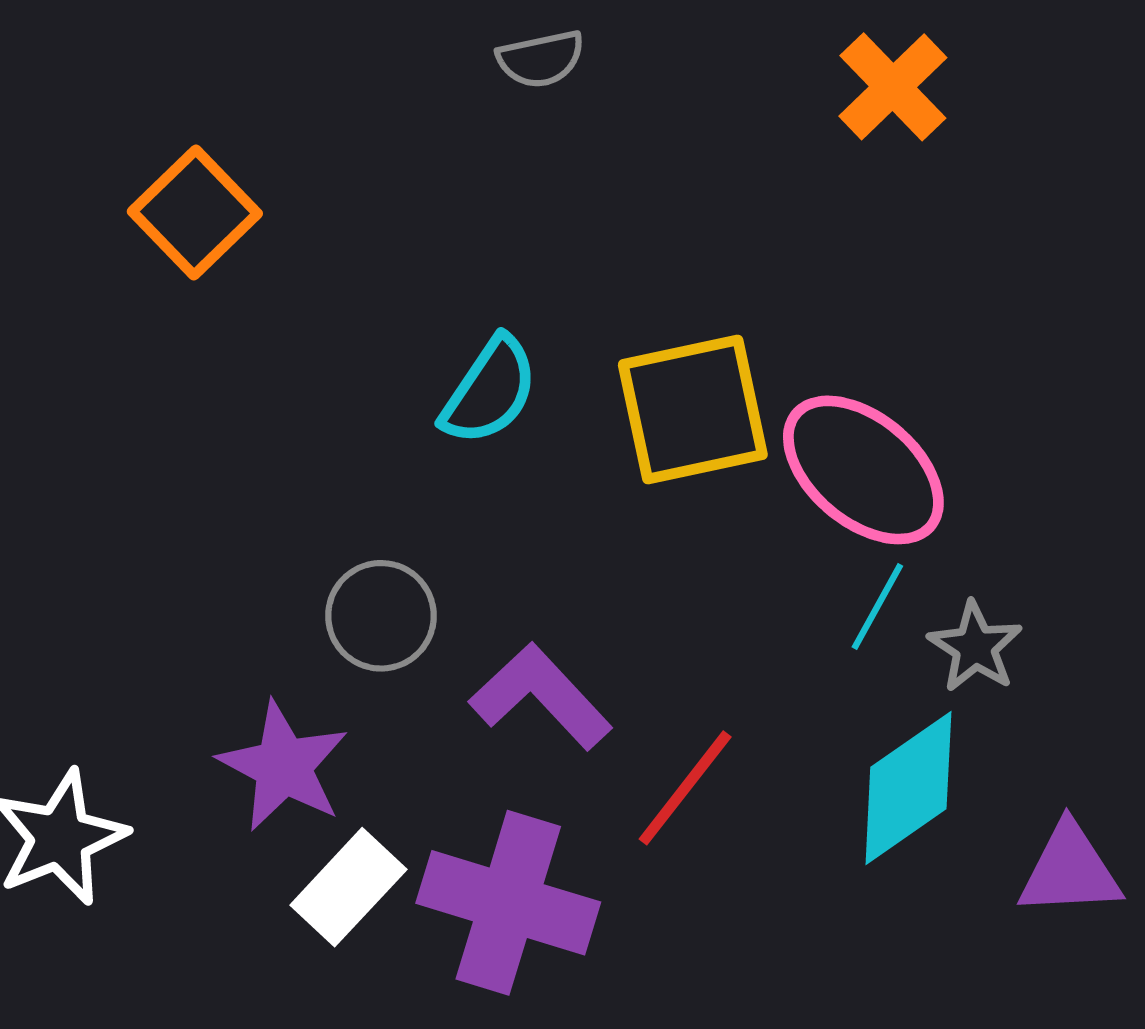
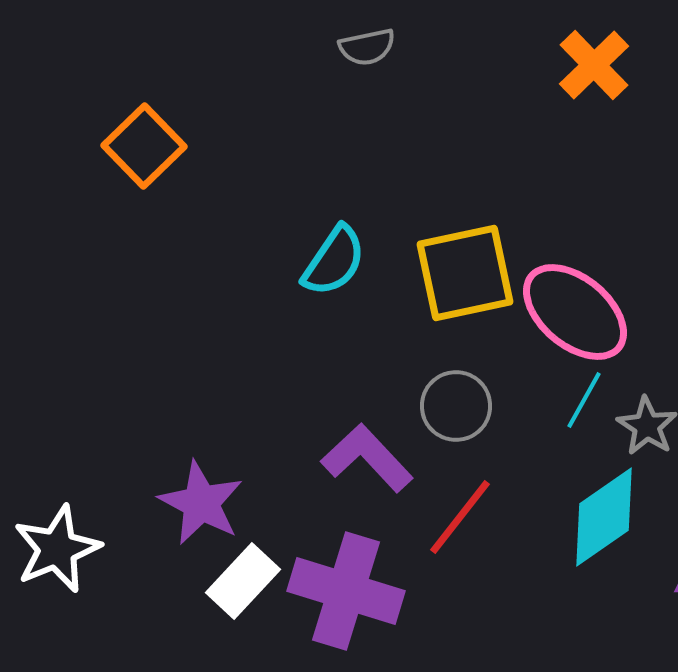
gray circle: (381, 616) -> (456, 406), moved

